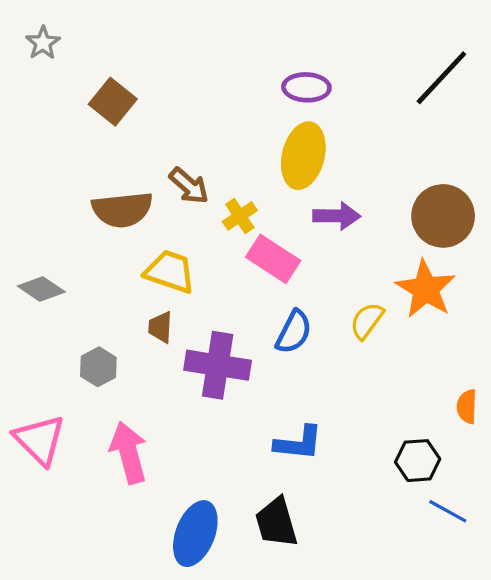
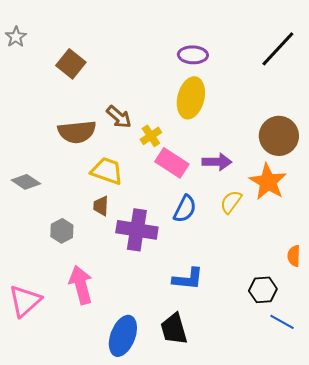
gray star: (43, 43) -> (16, 37), moved
purple arrow: (337, 216) -> (217, 162), moved
pink triangle: (40, 440) -> (25, 301), moved, turned 33

